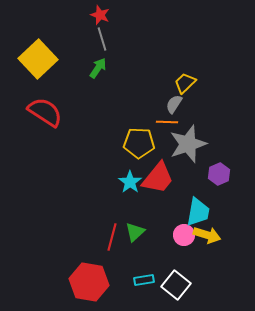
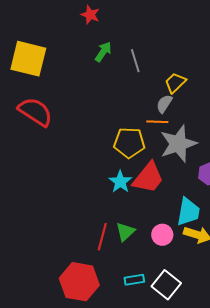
gray line: (102, 39) -> (135, 61), moved
yellow square: (38, 59) -> (28, 59), turned -33
green arrow: (98, 68) -> (103, 52), moved
pink circle: (184, 235) -> (162, 235), moved

